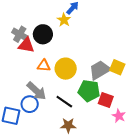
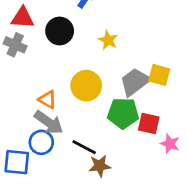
yellow star: (64, 20) -> (108, 40), moved
black circle: (43, 34) -> (60, 31), moved
red triangle: (26, 45) -> (23, 18), moved
orange triangle: (44, 66) -> (47, 100), moved, turned 32
black line: (64, 102) -> (84, 147), moved

